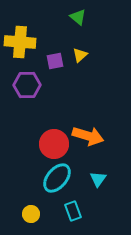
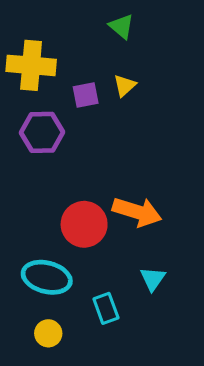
cyan ellipse: (57, 178) -> (47, 277), moved, turned 64
cyan rectangle: (73, 211) -> (106, 308), moved

